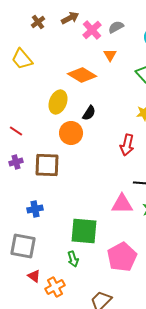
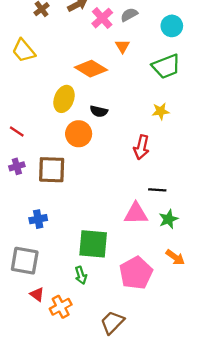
black semicircle: (89, 113) -> (99, 111), turned 70

